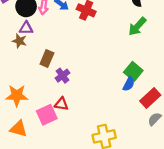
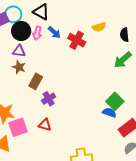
brown star: (19, 41) -> (19, 67), moved
blue semicircle: (129, 84) -> (109, 113), turned -104
pink square: (47, 115) -> (18, 127), moved

